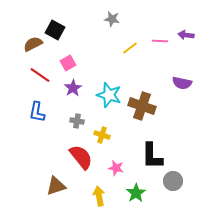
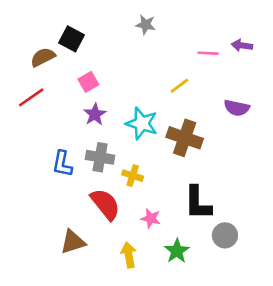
yellow line: (130, 48) -> (179, 86), moved
red line: (40, 75) -> (31, 97), moved, turned -70
blue L-shape: (37, 112) -> (62, 164), moved
gray cross: (77, 121) -> (100, 157), size x1.5

